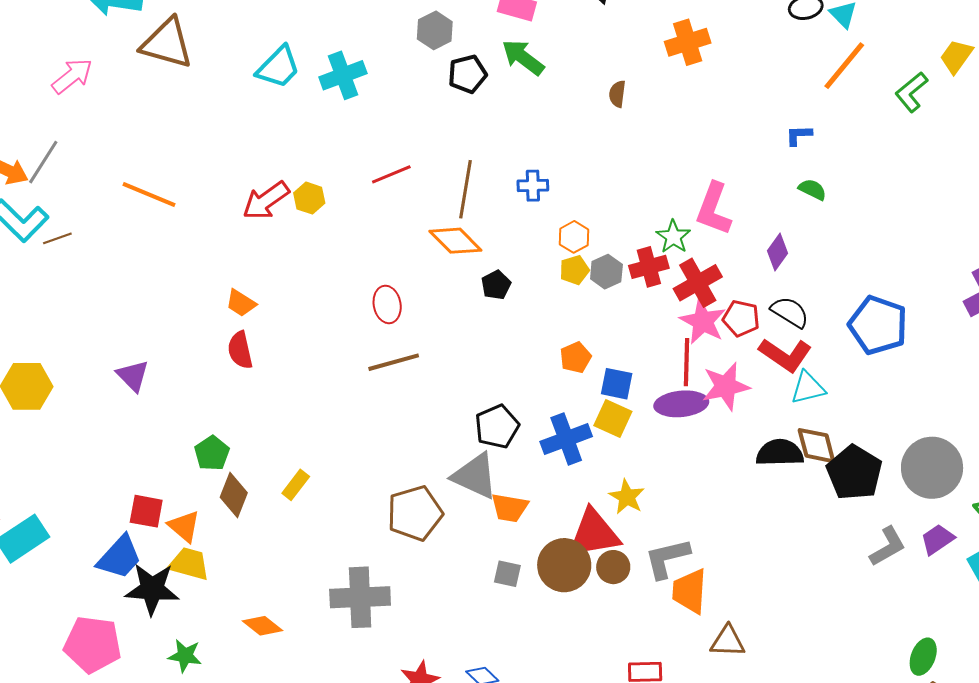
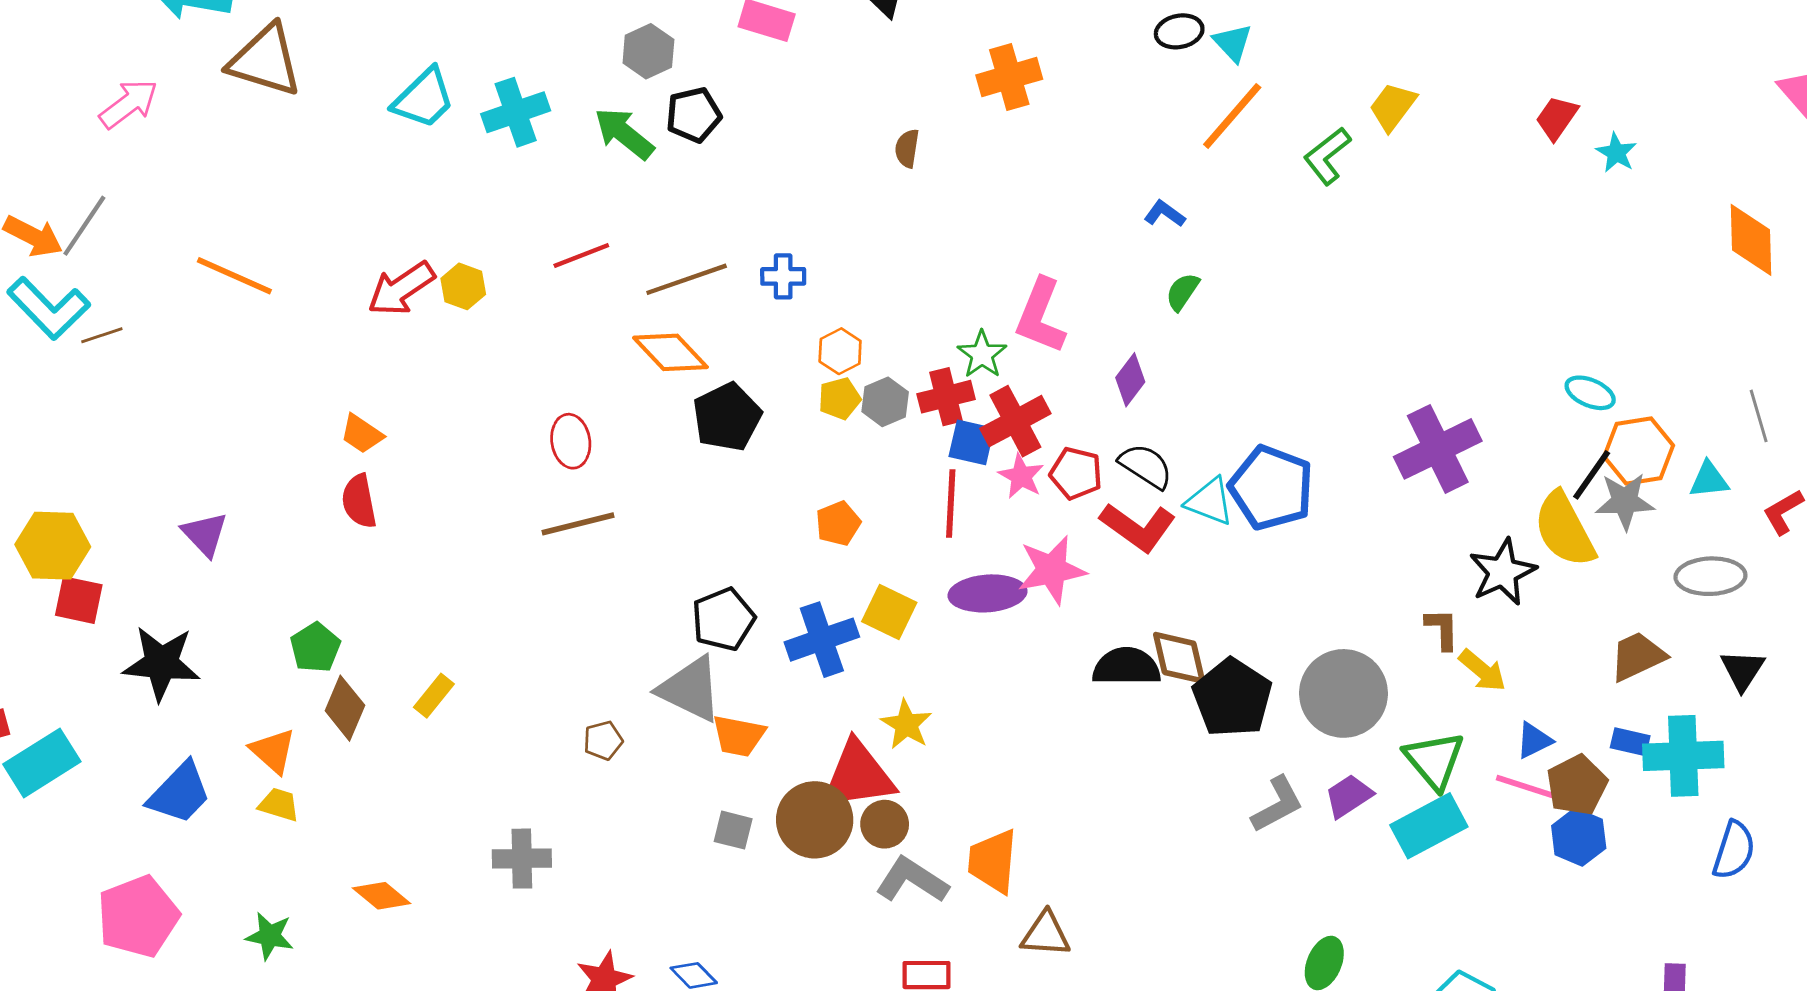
green arrow: (523, 57) -> (624, 133), moved
blue L-shape: (799, 135) -> (1165, 214), turned 36
brown line: (465, 189) -> (687, 279), turned 60
green semicircle: (812, 190) -> (1182, 292), turned -84
black pentagon: (496, 285) -> (727, 417), size x1.6
pink star: (703, 321) -> (1021, 476), size x0.7
red line: (687, 362) -> (951, 503), moved
blue square: (617, 384) -> (971, 442), moved
cyan triangle: (808, 388) -> (1210, 501), moved, turned 33
red square: (146, 511) -> (79, 600), moved
brown pentagon: (415, 513) -> (603, 740), size x0.5
gray L-shape: (667, 558) -> (912, 880), moved, turned 45
yellow trapezoid: (189, 564) -> (279, 805), size x0.7
black star: (152, 589) -> (161, 663), moved
gray cross: (360, 597) -> (522, 859), size x0.7
pink pentagon: (93, 644) -> (138, 917), turned -30

